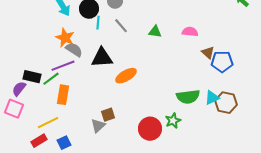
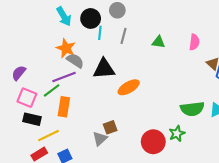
gray line: (121, 26) -> (123, 36), turned 56
pink semicircle: (190, 32) -> (194, 42), turned 91
black rectangle: (32, 77) -> (32, 119), moved
purple semicircle: (19, 89) -> (19, 73), moved
pink square: (14, 109) -> (27, 98), moved

